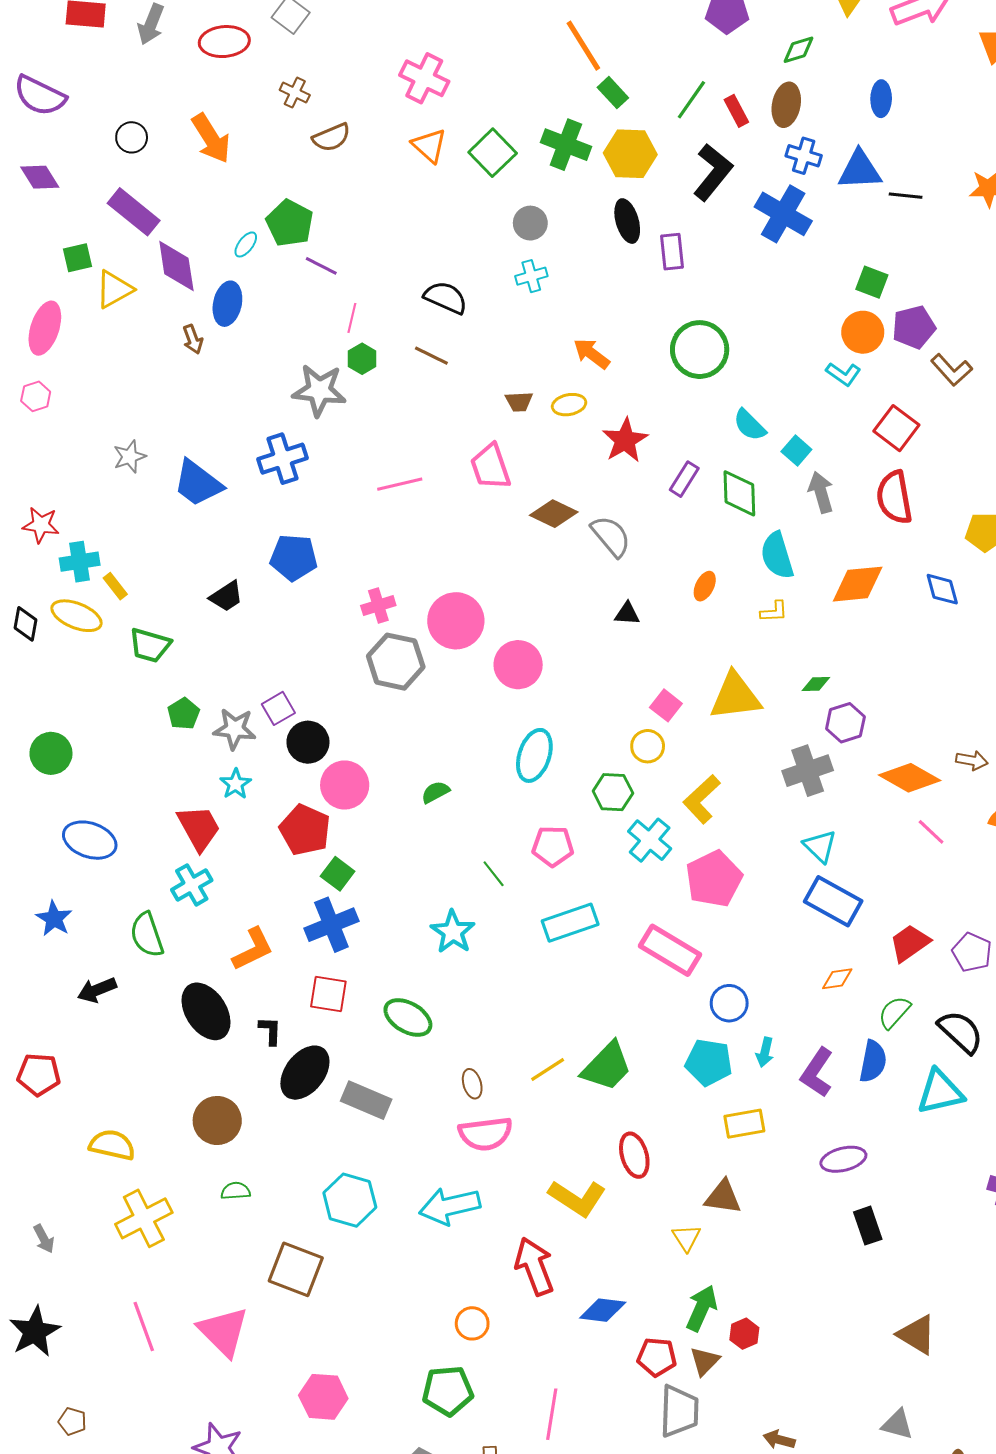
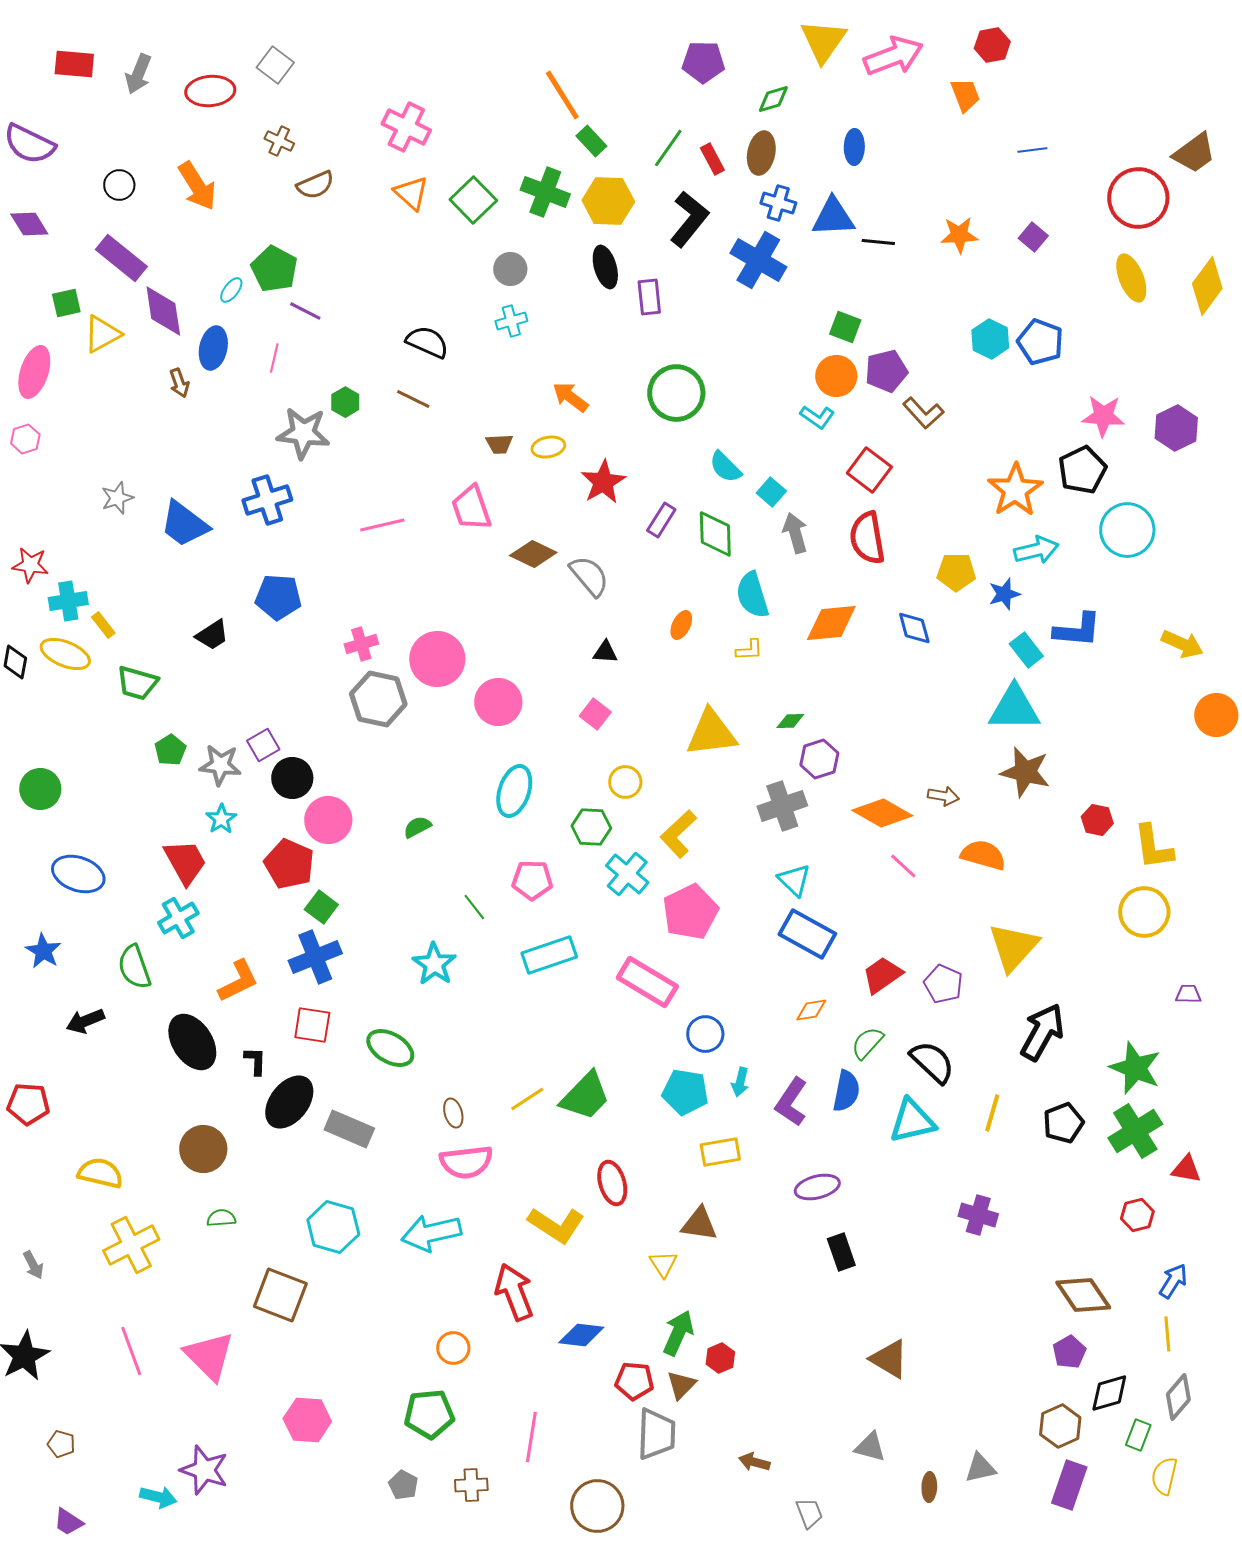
pink line: (352, 318) -> (274, 358), moved
pink square: (666, 705) -> (595, 714), moved

